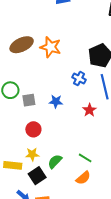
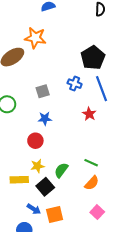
orange star: (50, 47) -> (35, 38), moved
gray square: (29, 100) -> (43, 91), moved
blue star: (56, 101) -> (45, 119), moved

